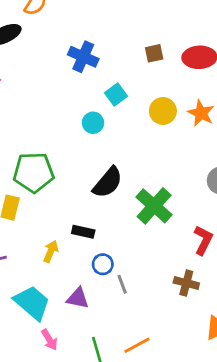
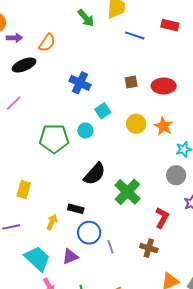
green pentagon: (34, 172) -> (54, 139), moved
blue circle: (103, 264) -> (89, 233), size x1.5
gray line: (122, 284) -> (111, 247), moved
purple triangle: (78, 298) -> (70, 257), turned -36

